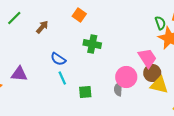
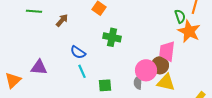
green line: (14, 18) -> (34, 11), turned 49
pink trapezoid: (147, 58) -> (167, 51), turned -140
brown circle: (152, 73) -> (160, 65), moved
yellow triangle: (159, 85) -> (166, 82), moved

